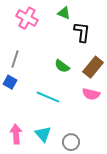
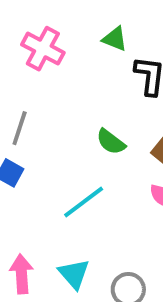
cyan line: (48, 97) -> (84, 202), turned -60

